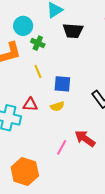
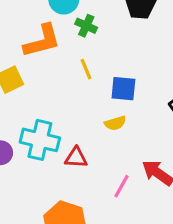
red triangle: (30, 105) -> (76, 158), moved

